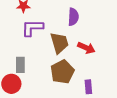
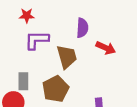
red arrow: (86, 48) -> (106, 48), moved
brown pentagon: (62, 72) -> (56, 89), moved

